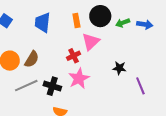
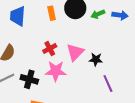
pink triangle: (91, 42) -> (75, 52), moved
pink star: (79, 78) -> (56, 71), turned 30
purple line: (140, 86) -> (108, 84), moved

